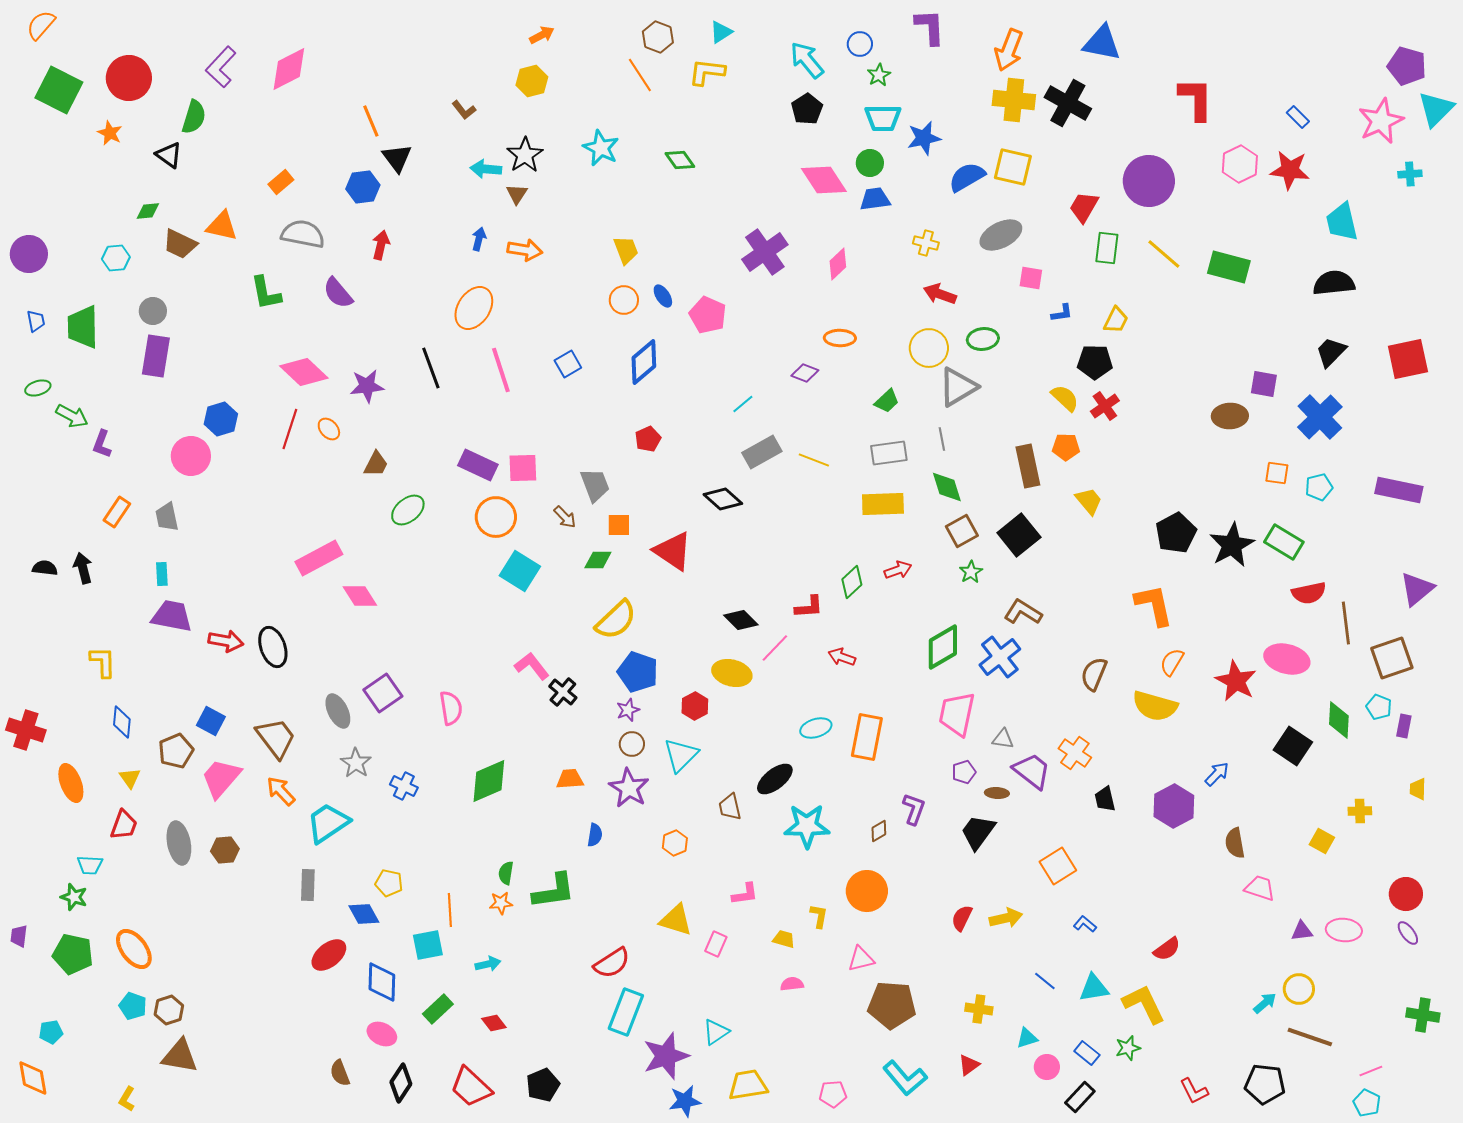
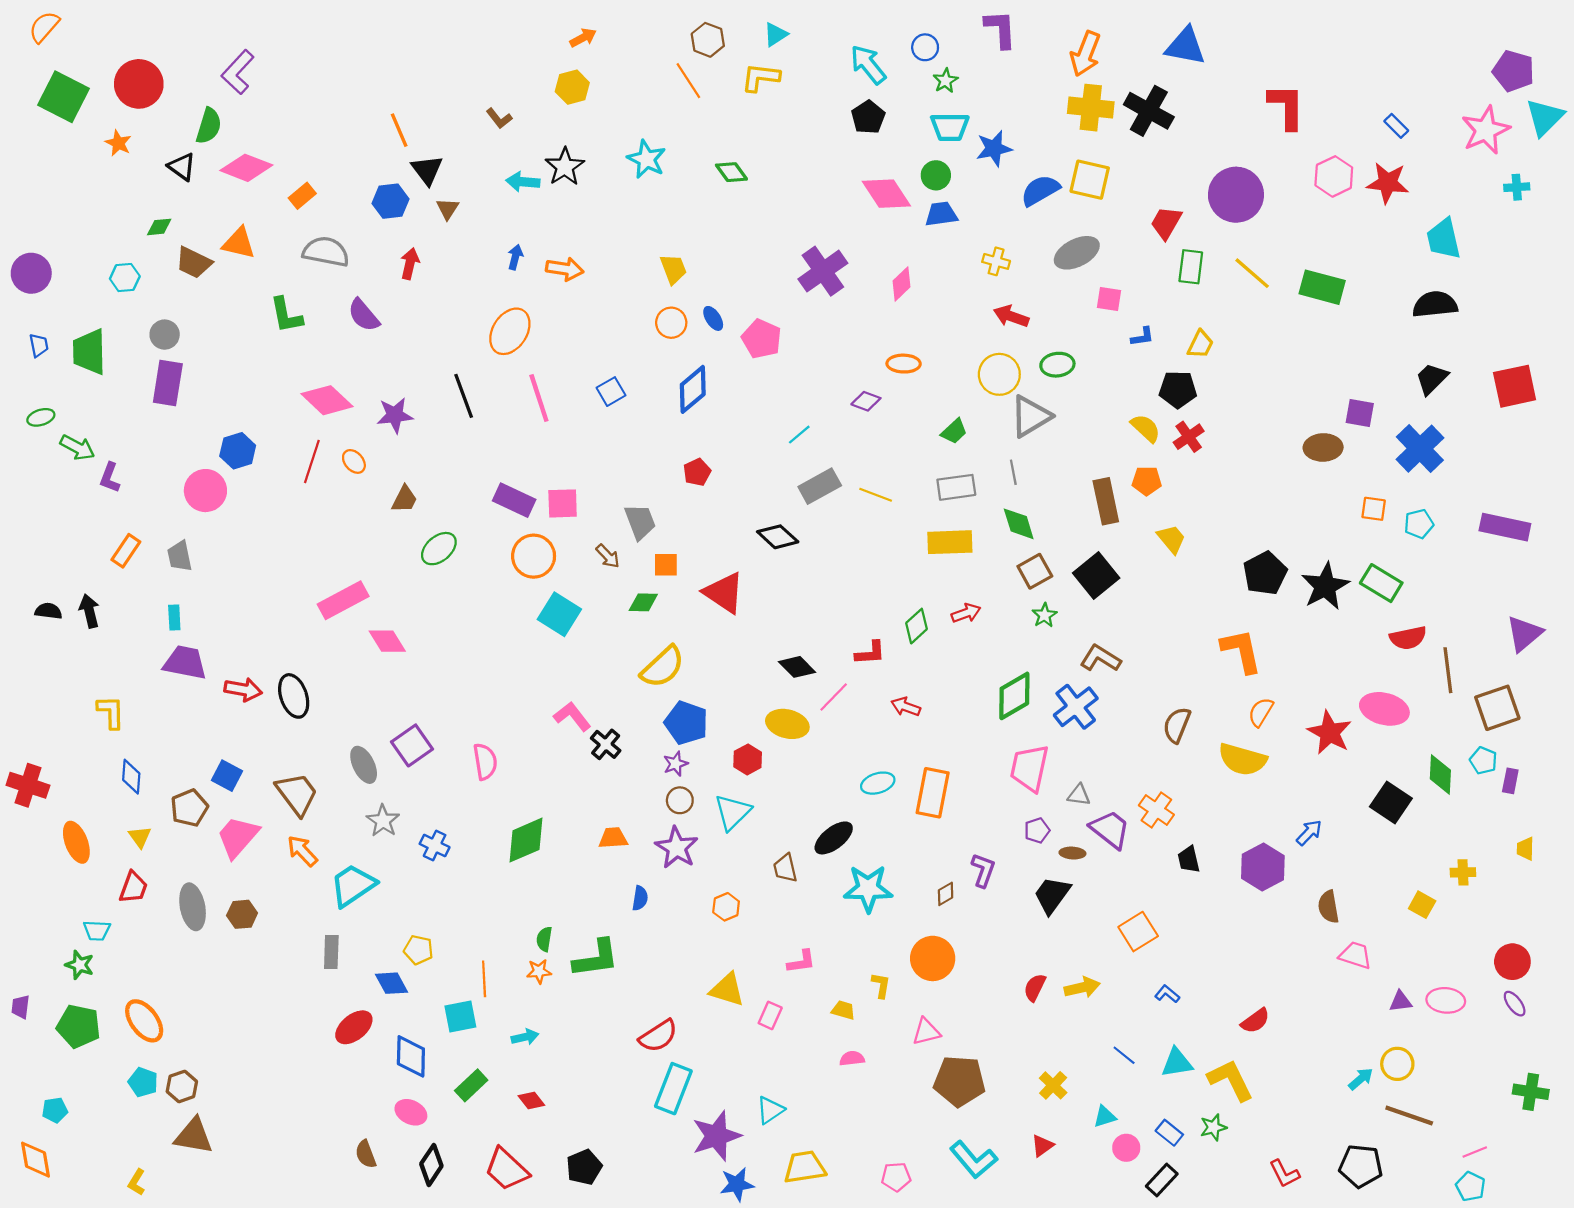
pink diamond: (289, 69) -> (246, 168), moved, turned 48
brown triangle: (517, 194) -> (447, 209), moved
yellow cross: (979, 1009) -> (1053, 1085), turned 36

